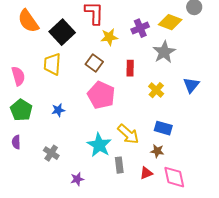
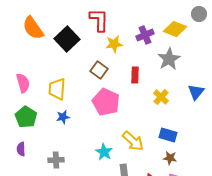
yellow trapezoid: (52, 64) -> (57, 89), moved
cyan star: (99, 145) -> (104, 152), size x0.7
brown star: (157, 151) -> (170, 158), moved
gray cross: (51, 153) -> (56, 160), turned -35

